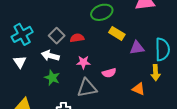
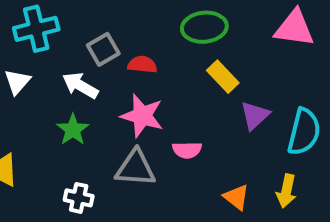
purple triangle: (137, 48) -> (255, 115), turned -49
pink star: (83, 62) -> (142, 116), size x1.5
yellow arrow: (155, 73) -> (286, 191), moved

